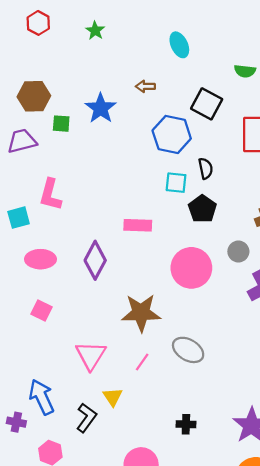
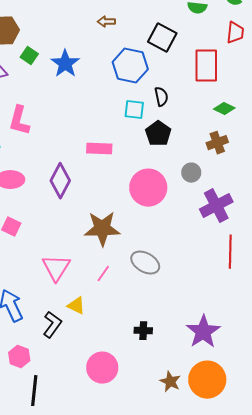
blue star: (101, 108) -> (65, 64), moved
green square: (61, 124) -> (29, 56), turned 30
yellow triangle: (113, 397) -> (76, 306), turned -30

